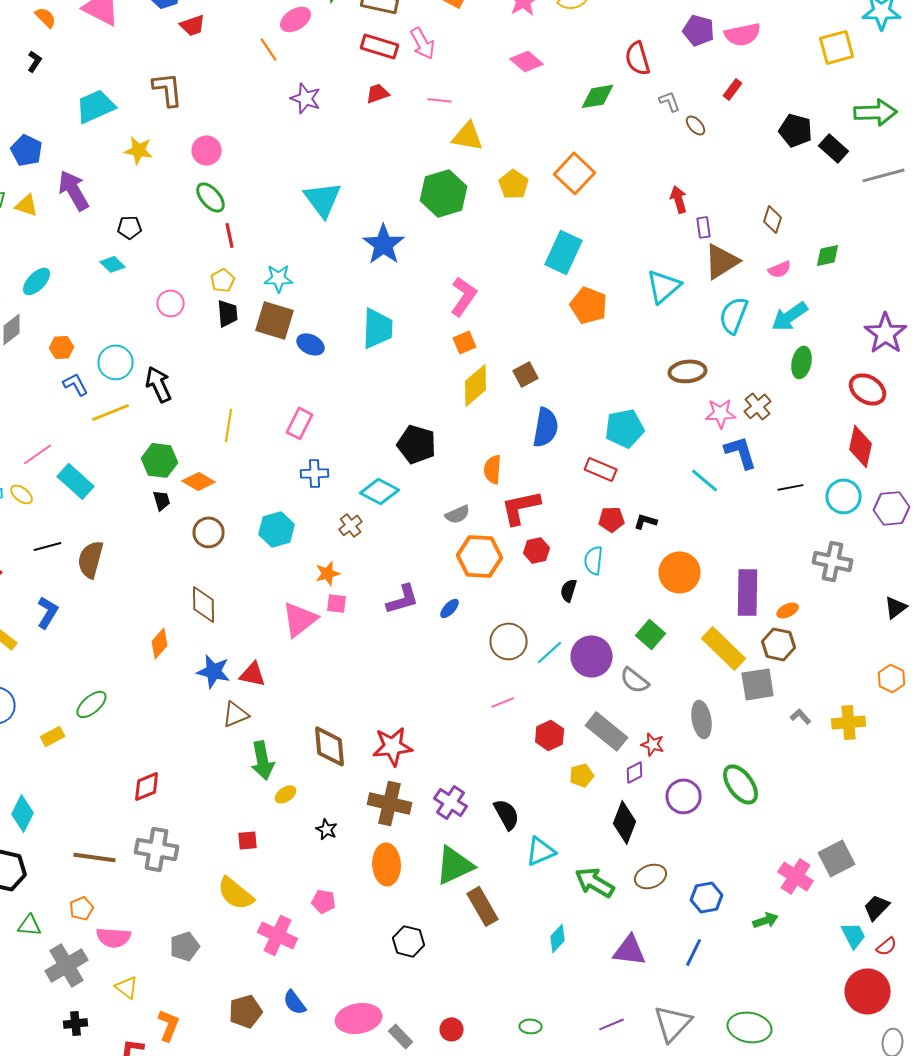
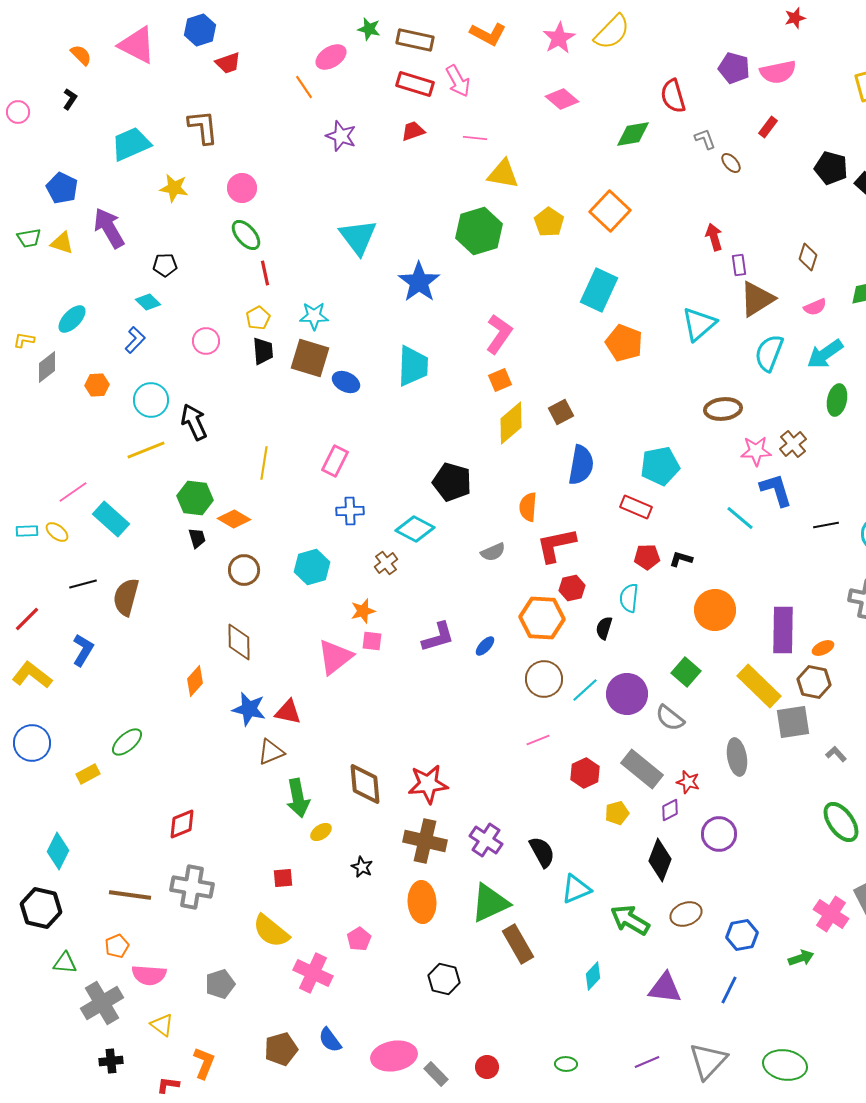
blue L-shape: (76, 384) -> (135, 340), moved, turned 72
orange hexagon: (480, 556) -> (542, 618), moved
green ellipse: (741, 784) -> (841, 822), moved
pink pentagon: (324, 901) -> (359, 939), turned 30

